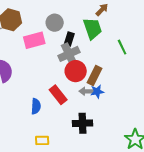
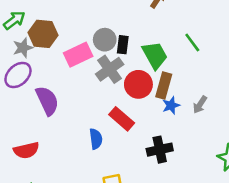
gray circle: (55, 23) -> (105, 40), moved
green trapezoid: (92, 28) -> (155, 55), moved
gray cross: (69, 54) -> (110, 69), moved
gray arrow: (86, 91) -> (200, 105), moved, turned -48

